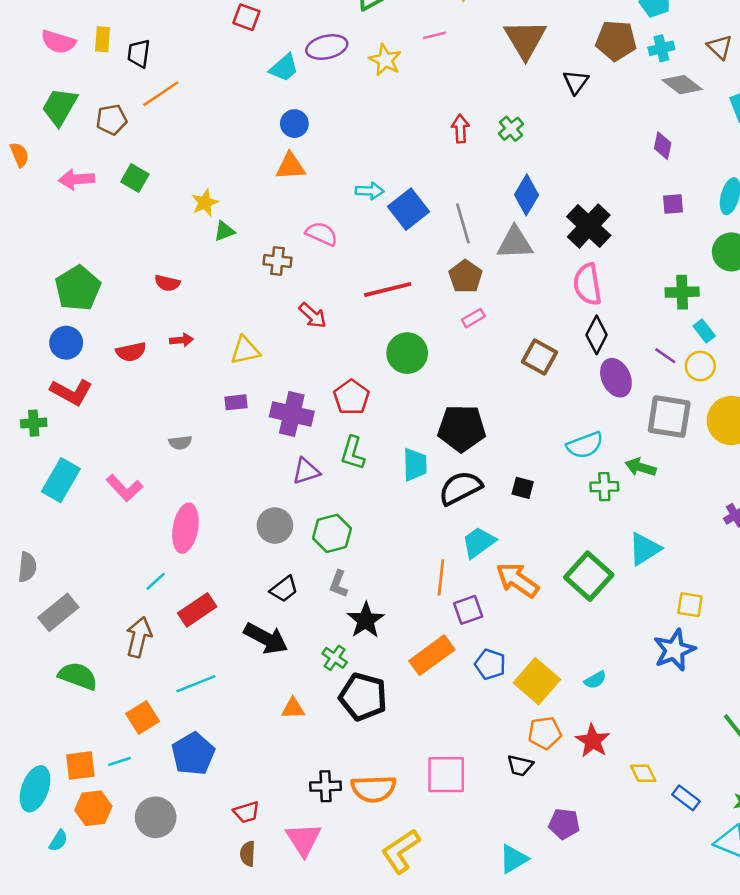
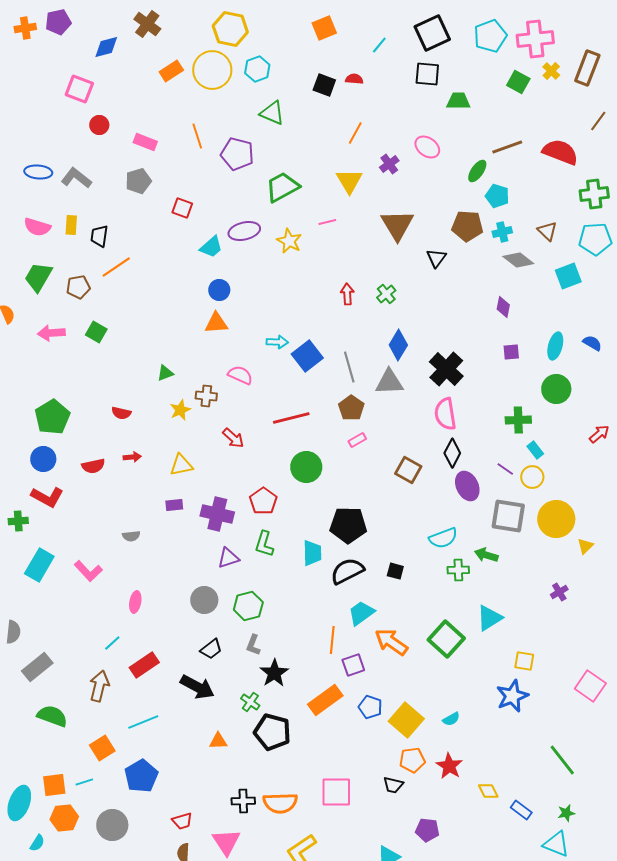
yellow star: (205, 203) -> (180, 410), moved
pink ellipse: (185, 528) -> (135, 602), size x0.6

